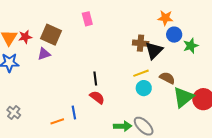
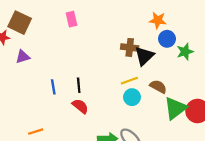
brown square: (51, 35) -> (20, 23), moved
blue line: (74, 113) -> (53, 87), moved

